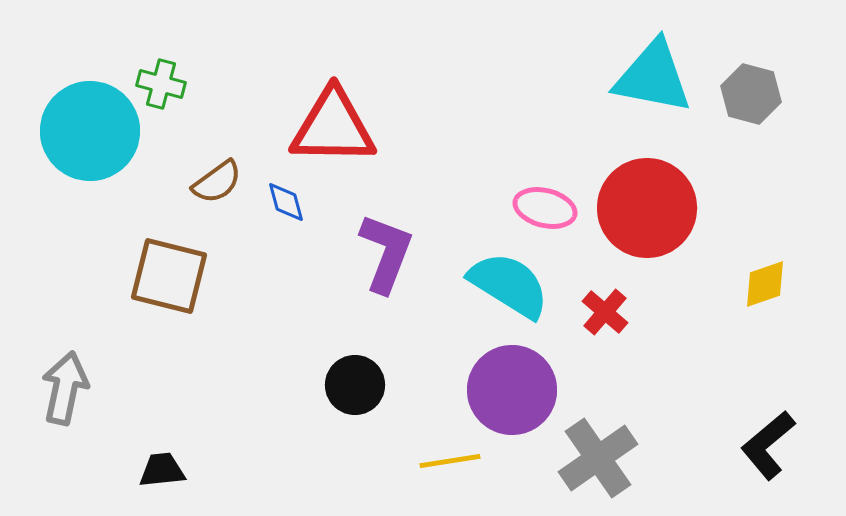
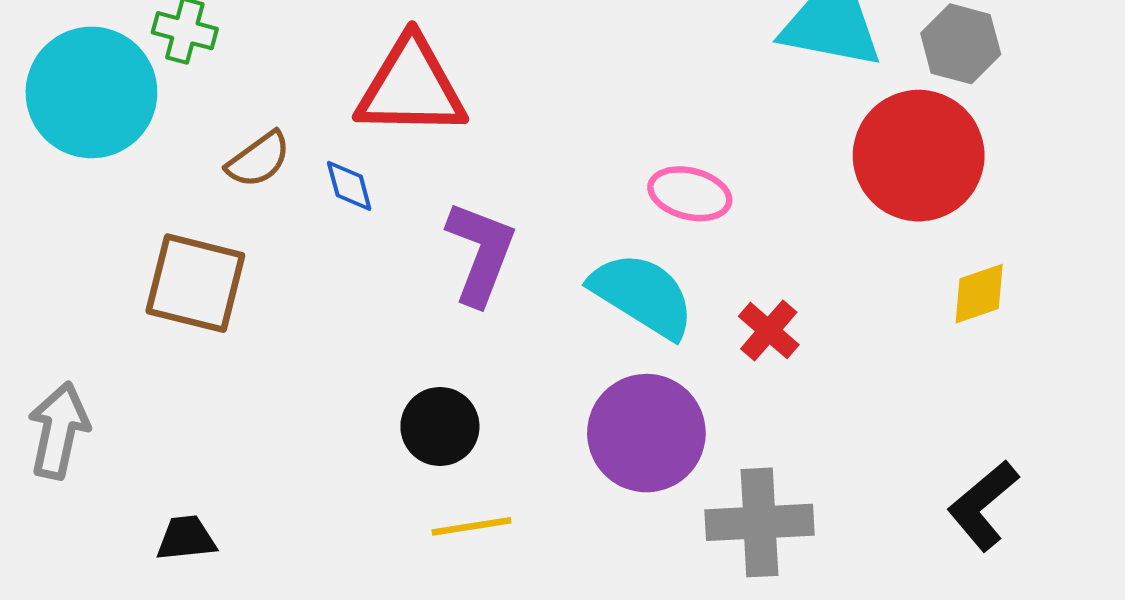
red circle: (647, 208) -> (919, 156), moved
gray cross: (598, 458) -> (760, 522), turned 32
yellow line: (450, 461) -> (472, 526), moved

